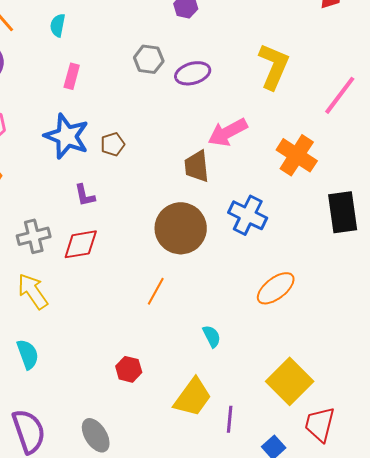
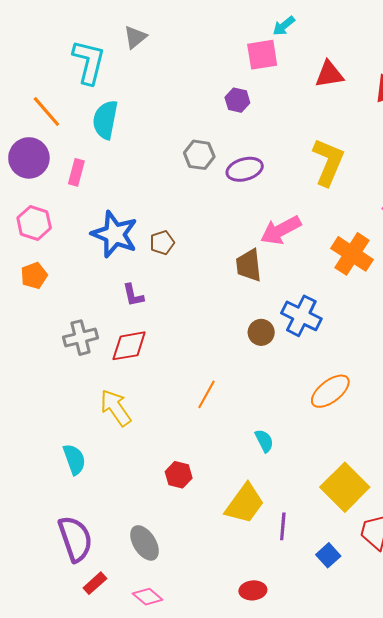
cyan semicircle: (58, 25) -> (105, 120), size x1.6
pink rectangle: (72, 76) -> (76, 172), moved
brown circle: (181, 228) -> (261, 332), moved, size x0.5
yellow arrow: (33, 291) -> (116, 408), moved

